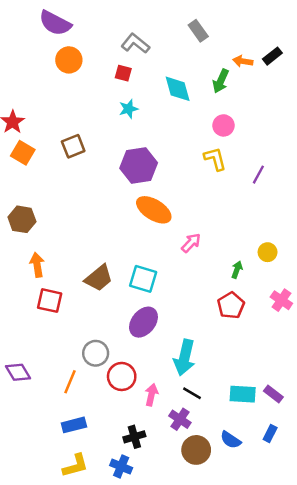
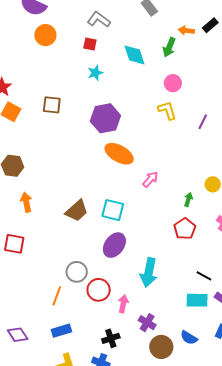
brown square: (73, 146) -> (52, 105), turned 30
red square: (50, 301) -> (14, 244), moved
purple diamond: (18, 372) -> (18, 335), moved
black line: (192, 393) -> (204, 276), moved

